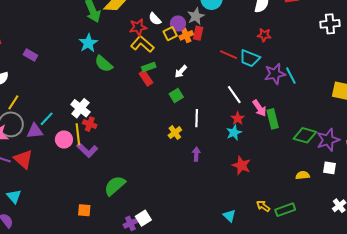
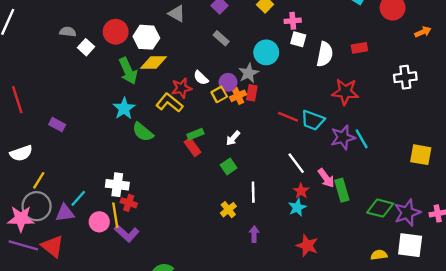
red star: (264, 35) -> (345, 92), moved, size x1.6
yellow L-shape: (142, 44) -> (169, 103), moved
white cross: (80, 108) -> (117, 185), turned -30
white square: (330, 168) -> (410, 245), size x1.6

